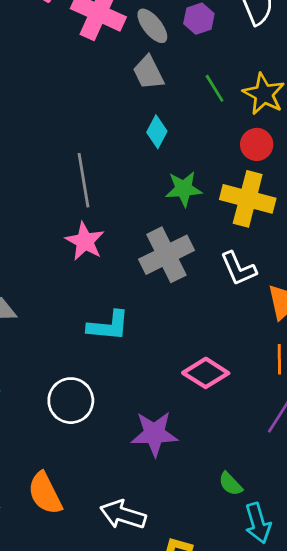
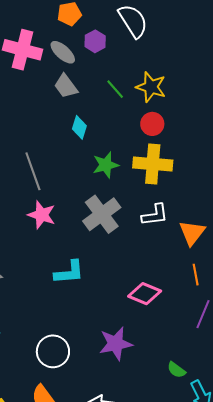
white L-shape: (238, 269) -> (155, 215), turned -64
white circle: (71, 401) -> (53, 351), moved

